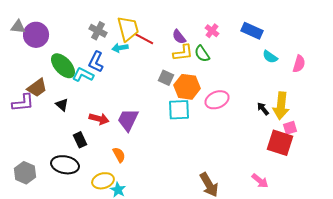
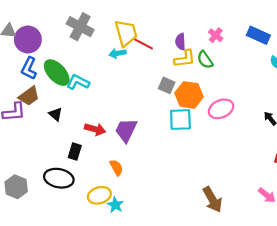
gray cross: (98, 31) -> (80, 27), moved, size x1.4
purple semicircle: (179, 37) -> (180, 42), turned 35
blue L-shape: (96, 62) -> (29, 68), moved
black rectangle: (80, 140) -> (75, 152), turned 42

